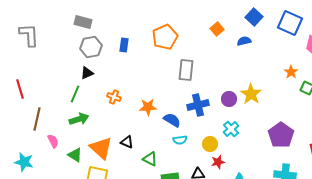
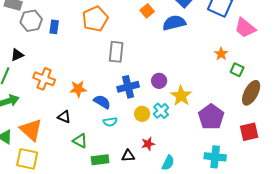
blue semicircle: (244, 41) -> (174, 23), size x1.6
gray hexagon: (91, 47) -> (31, 21), moved
yellow star: (251, 94) -> (181, 96), moved
orange cross: (114, 97) -> (44, 79), size x1.5
black triangle: (127, 142) -> (64, 117), moved
yellow circle: (210, 144) -> (142, 114), moved

